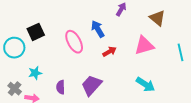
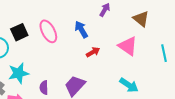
pink ellipse: (74, 42) -> (48, 31), moved
pink triangle: (144, 45) -> (128, 46), turned 50
cyan star: (35, 73) -> (19, 73), size x1.5

